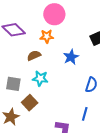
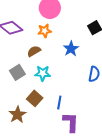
gray square: (13, 84) -> (17, 72), moved, turned -35
blue line: (85, 114) -> (59, 102), moved

